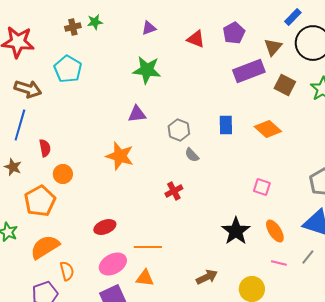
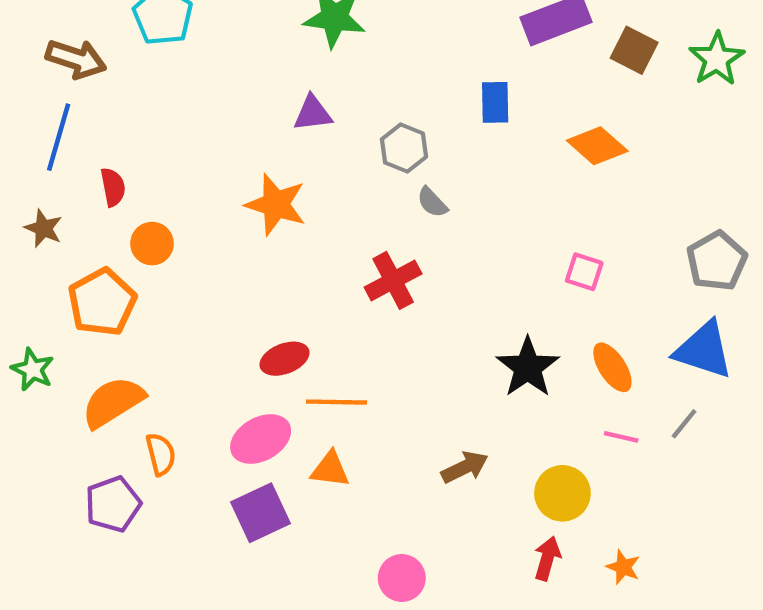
blue rectangle: (226, 125) -> (495, 102), moved
red cross: (174, 191) -> (393, 280), size x1.4
red ellipse: (105, 227) -> (284, 359), moved

